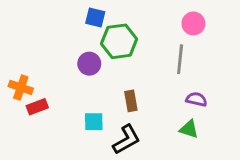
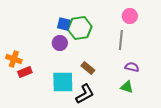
blue square: (95, 18) -> (64, 24), moved
brown rectangle: (131, 101) -> (88, 68), turned -40
cyan square: (94, 122) -> (63, 82), size x1.6

